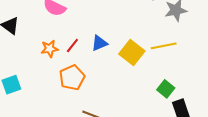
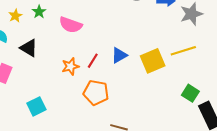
yellow square: (132, 53) -> (153, 61), turned 35
orange pentagon: (72, 78) -> (96, 93), turned -30

